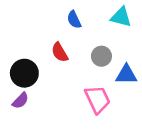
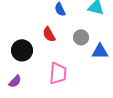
pink trapezoid: (98, 99) -> (58, 73), moved, turned 30
purple semicircle: (20, 101) -> (15, 81), moved

